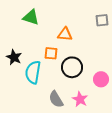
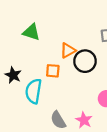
orange triangle: (65, 34) -> (68, 50), turned -35
black circle: (72, 67) -> (85, 61), moved

